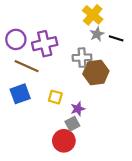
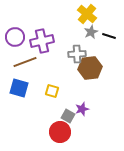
brown line: (27, 66) -> (25, 62), turned -45
blue square: (20, 94) -> (19, 88), turned 36
purple star: (78, 109) -> (82, 109), moved
gray square: (72, 124) -> (68, 116), turned -32

